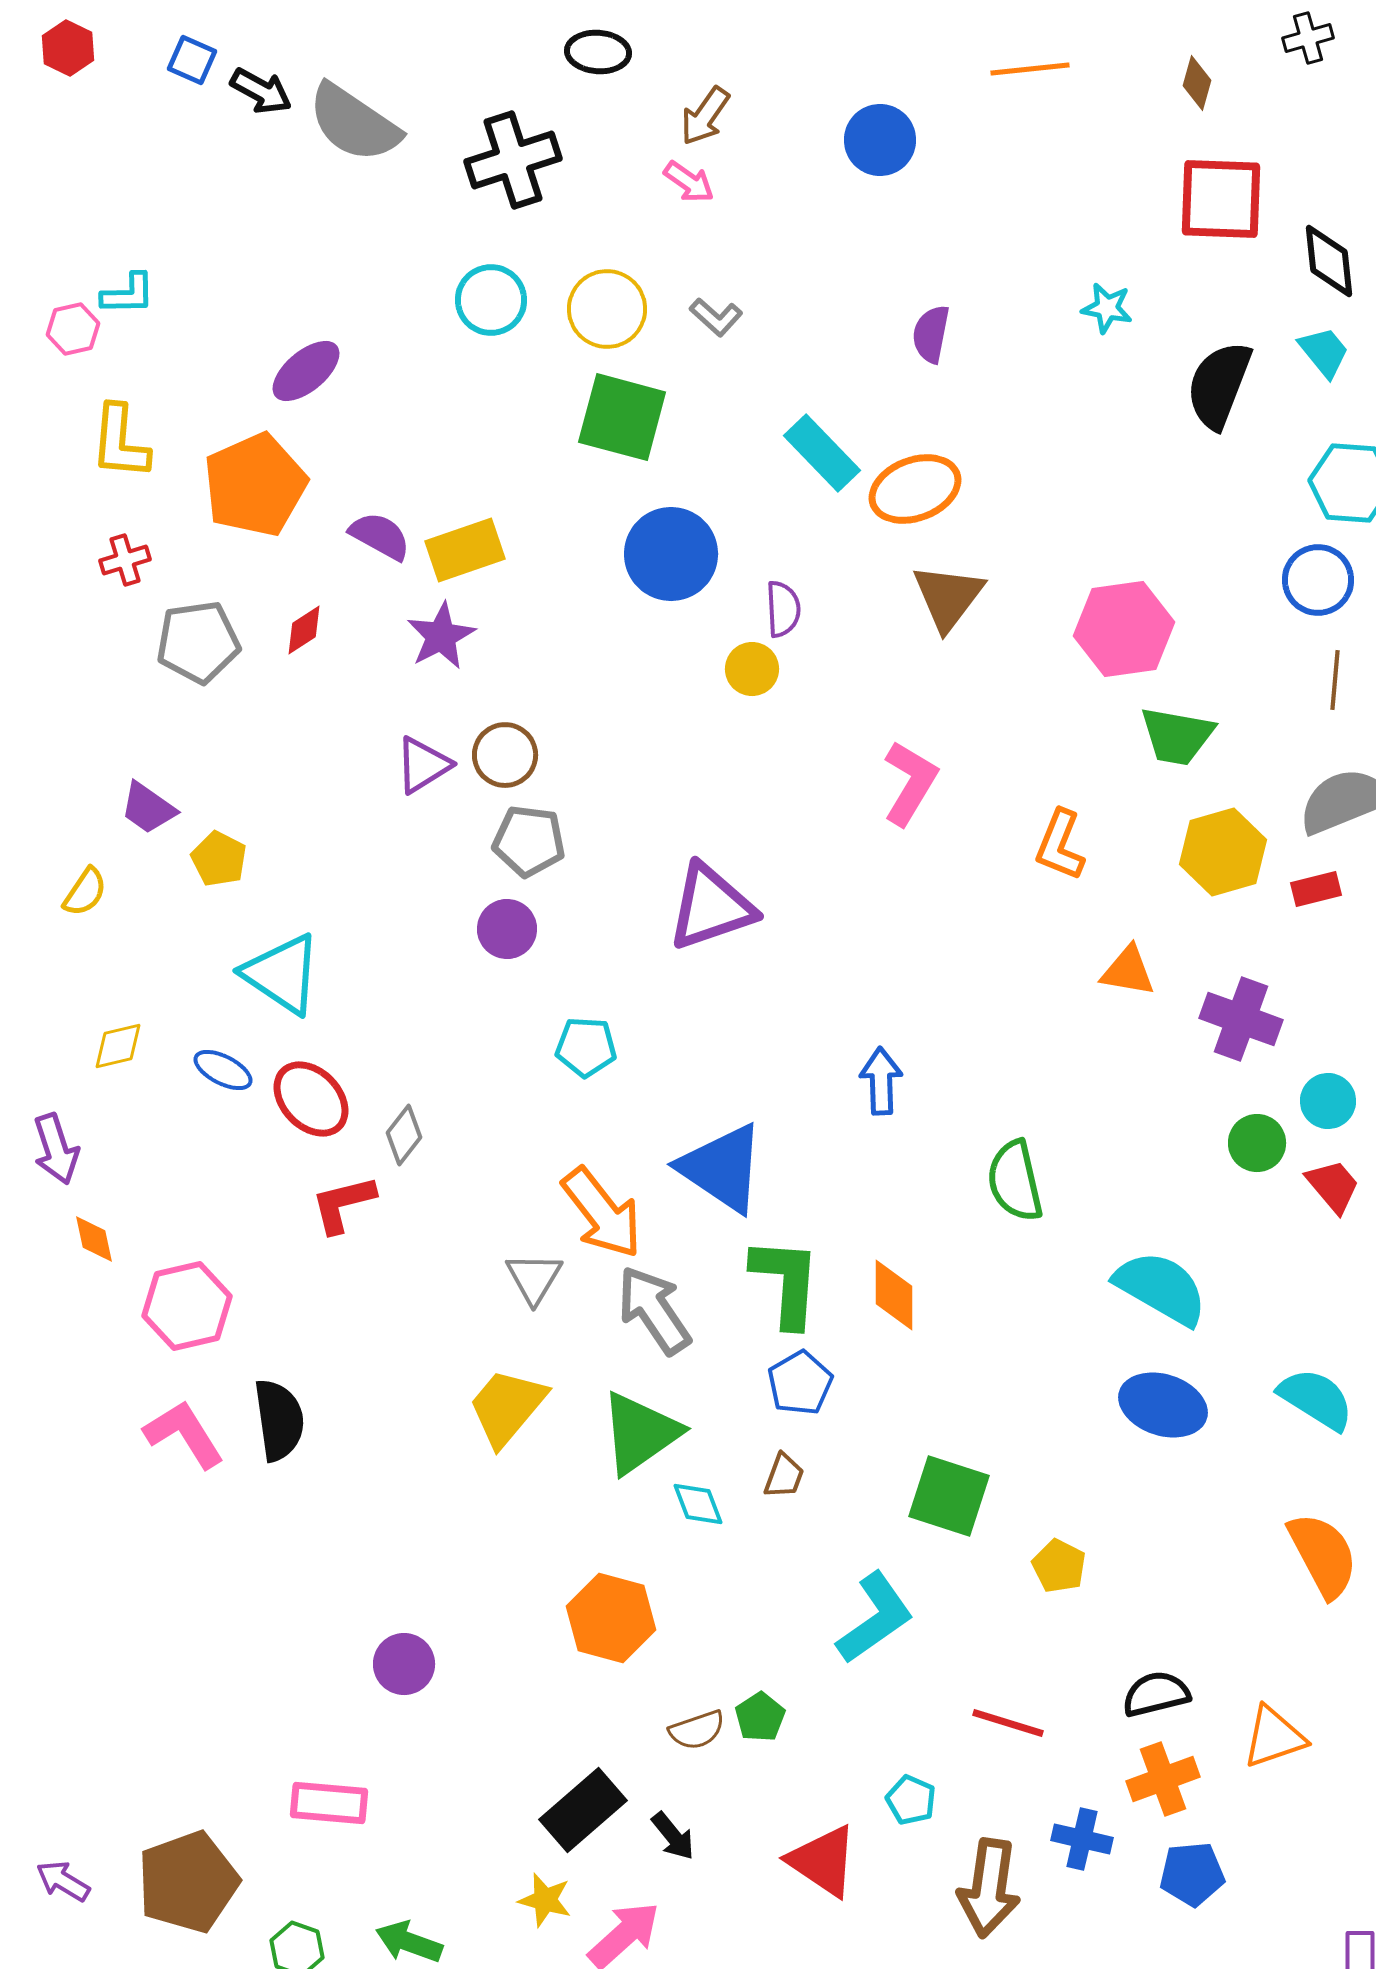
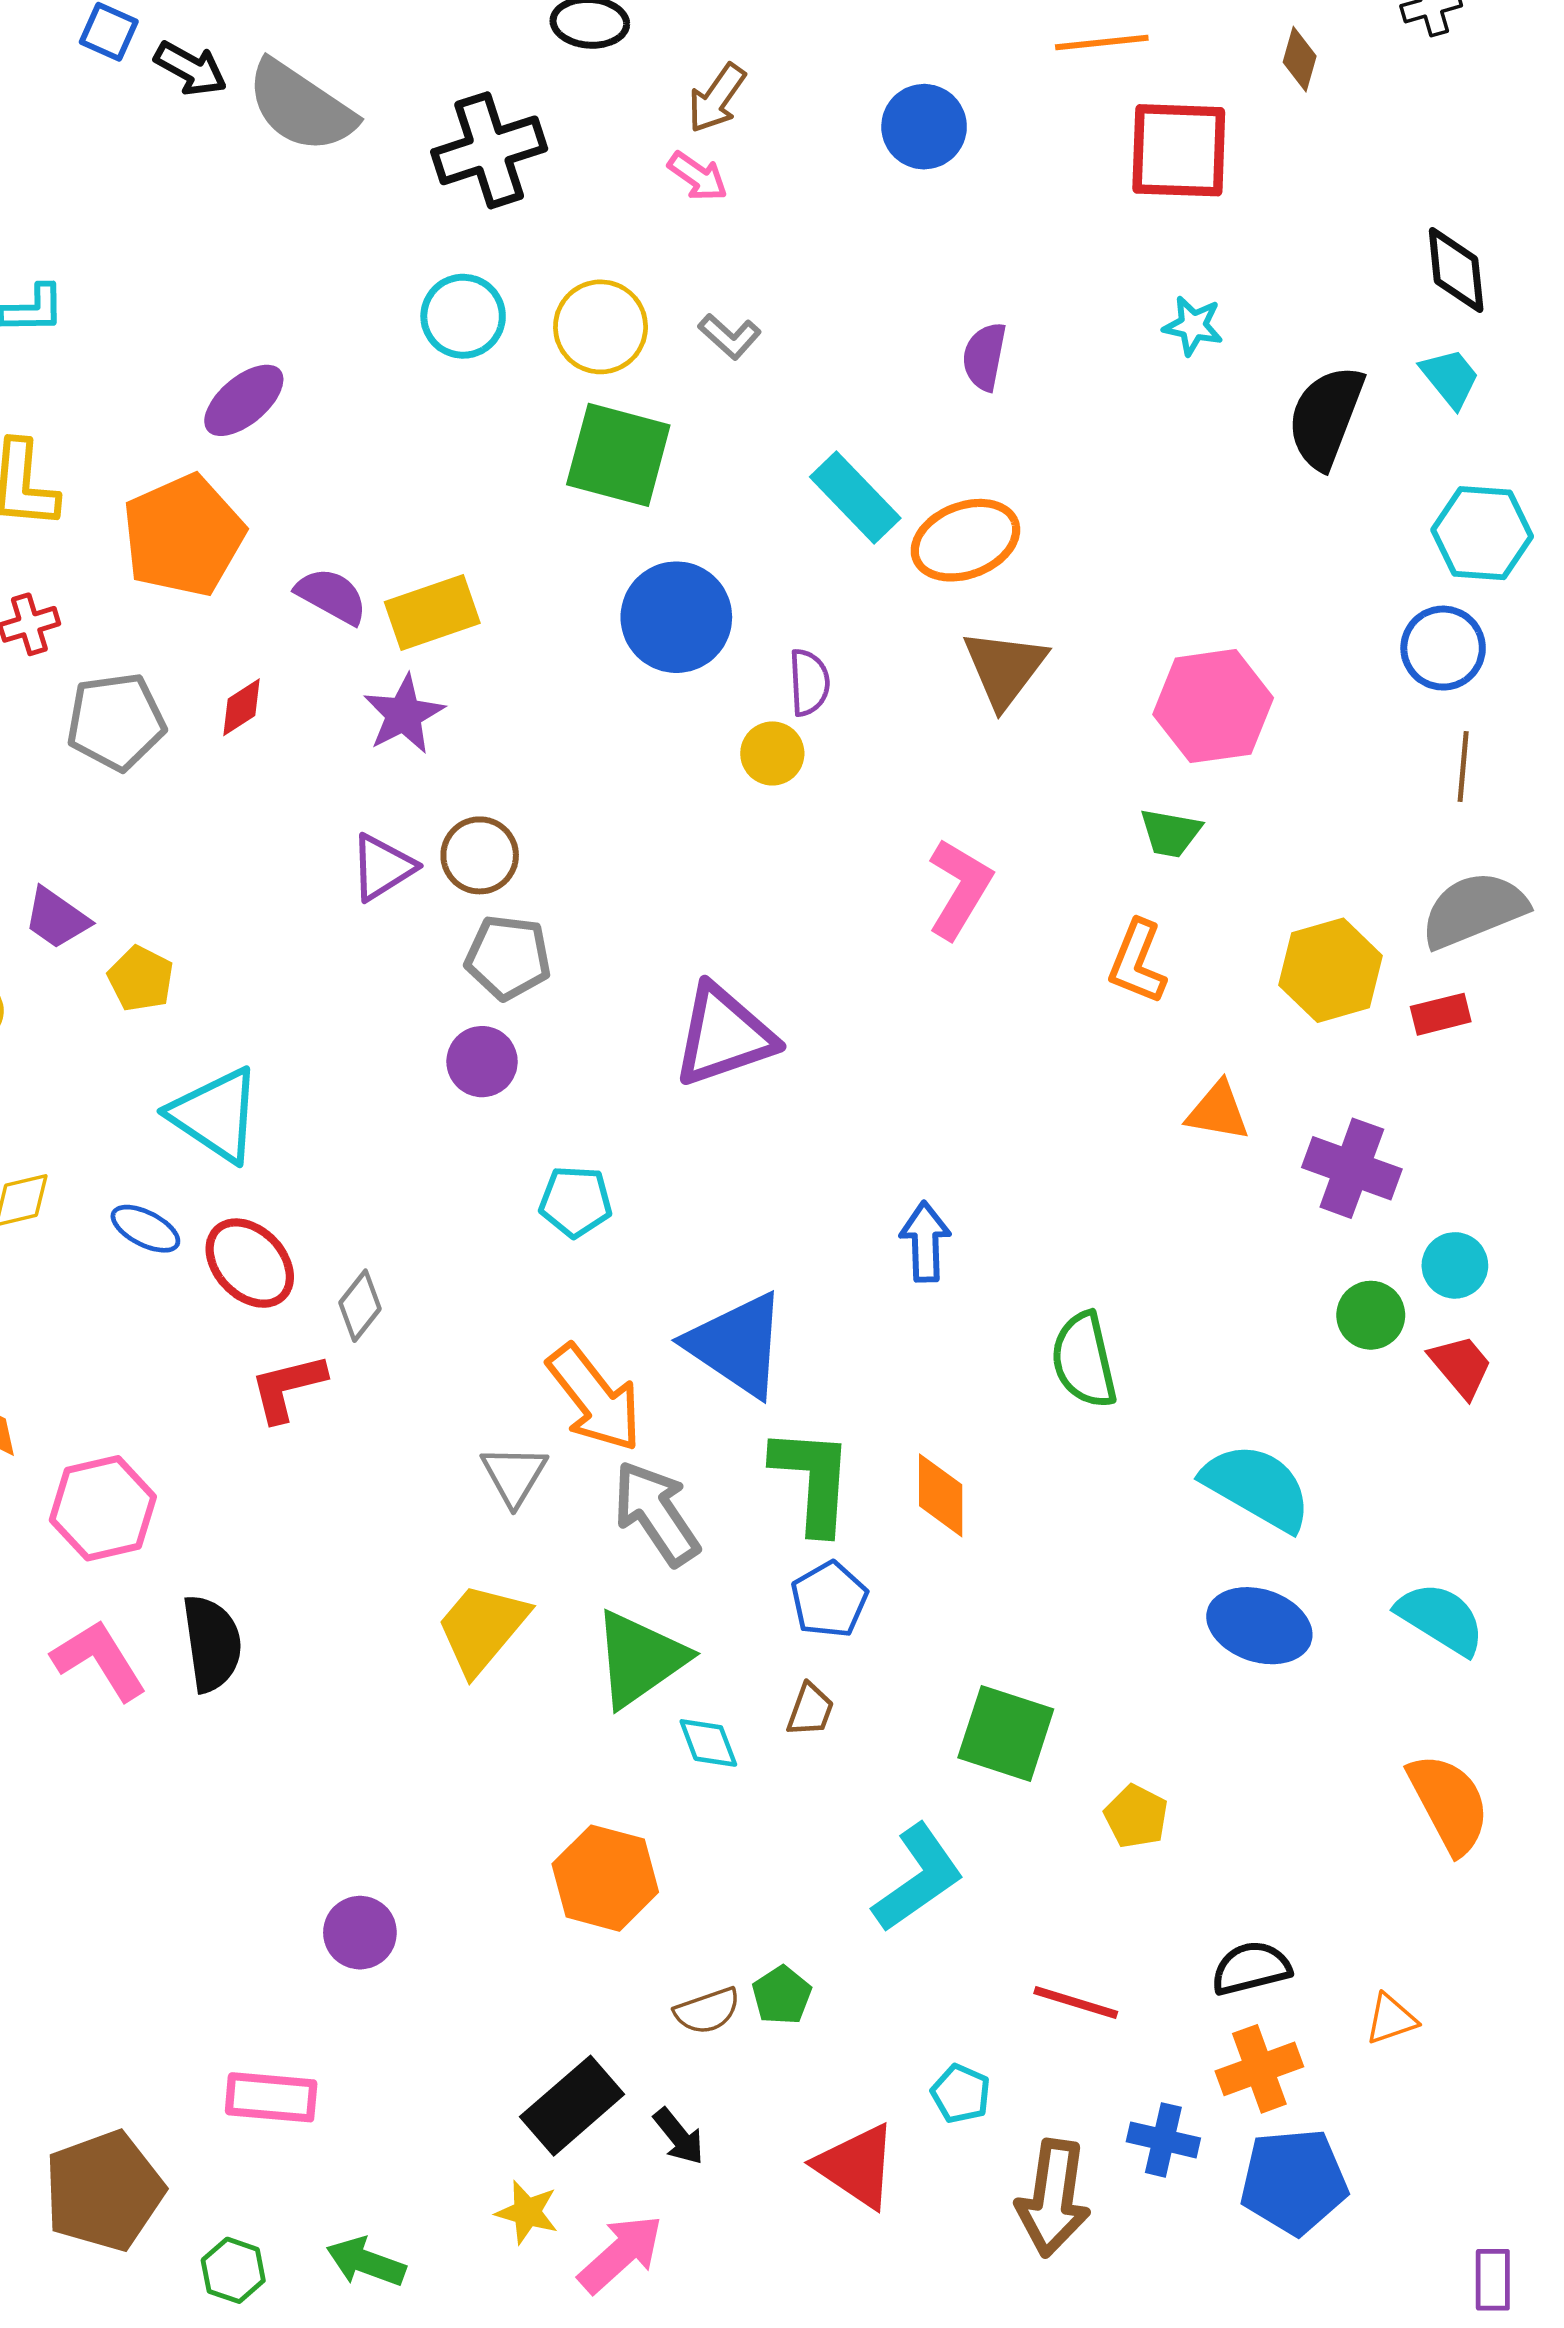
red square: (1221, 199) -> (1179, 150), moved
green trapezoid: (1177, 736) -> (1171, 833), moved, size x0.7
orange triangle: (1274, 1737) -> (1391, 2019), size x0.7
blue pentagon: (1192, 1874) -> (1294, 2181), size x1.4

